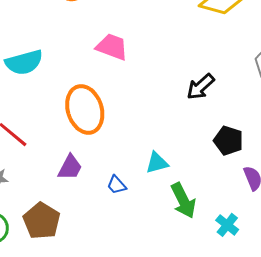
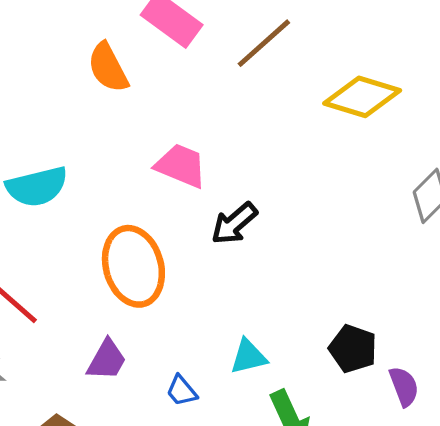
black arrow: (201, 87) -> (234, 223), moved
black pentagon: (228, 141) -> (353, 349), moved

